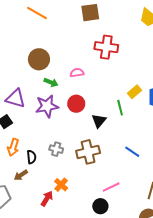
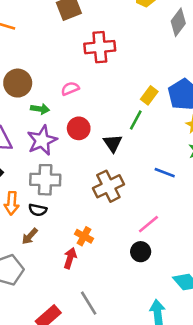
green line: (120, 108) -> (136, 120), turned 56
gray cross: (56, 149) -> (45, 180), moved, size x1.6
black semicircle: (31, 157) -> (38, 210), turned 120

